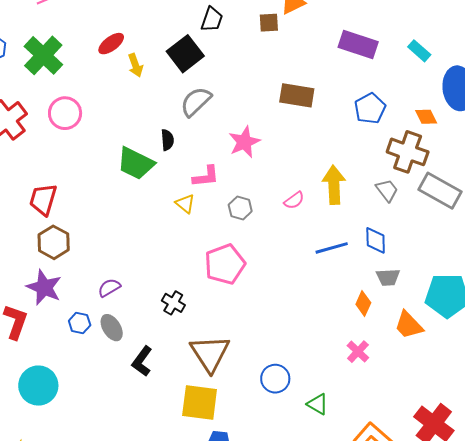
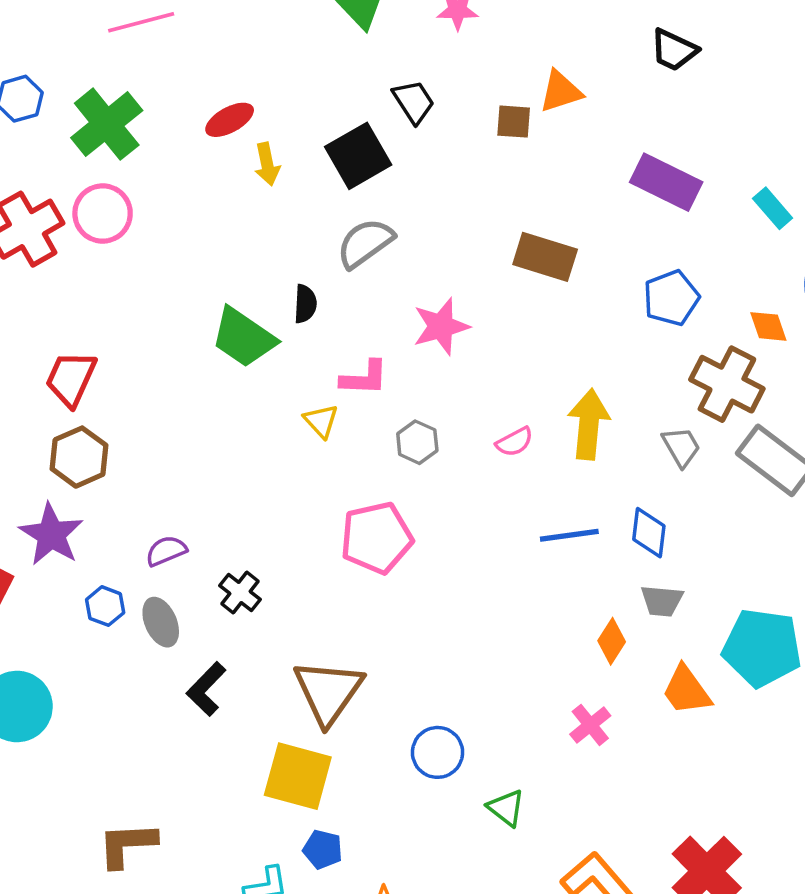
black trapezoid: (212, 19) -> (414, 102), turned -60
pink circle: (65, 113) -> (103, 214), moved
black cross: (173, 303) -> (240, 593), moved

